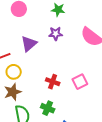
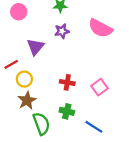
pink square: (80, 82) -> (99, 87), moved

